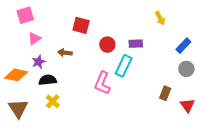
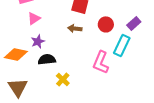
purple rectangle: (136, 44) -> (134, 23), turned -40
brown arrow: (65, 53) -> (75, 28), moved
yellow cross: (53, 101) -> (63, 79), moved

